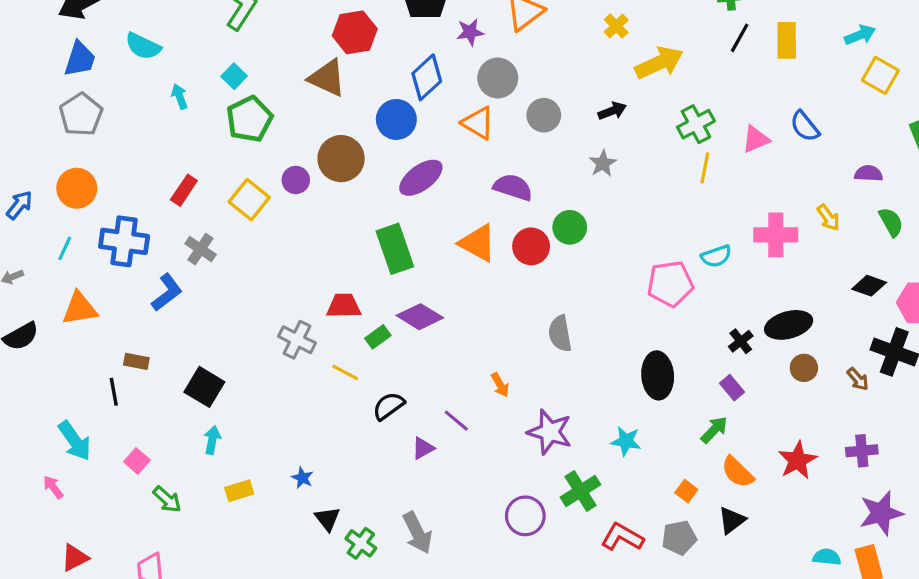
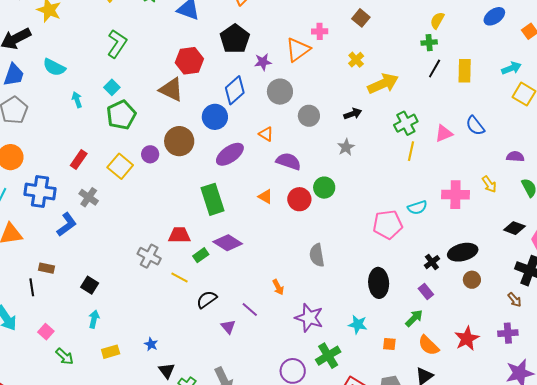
orange triangle: (478, 123) -> (266, 134), moved, size x0.7
orange triangle: (478, 243) -> (265, 197), size x0.6
brown arrow: (858, 379) -> (515, 300), moved
black square: (204, 387) -> (90, 285), size x0.7
purple triangle: (423, 448) -> (228, 327), turned -42
orange square: (686, 491) -> (389, 344), moved, turned -32

